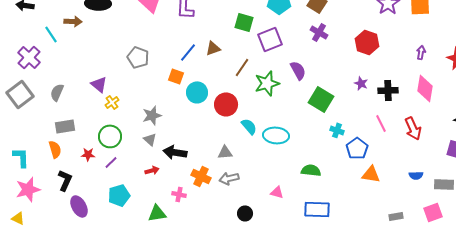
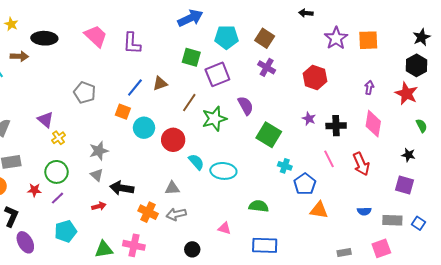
pink cross: (179, 194) -> (134, 245), moved, size x1.5

